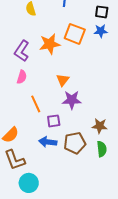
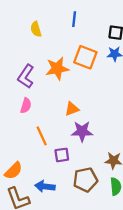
orange triangle: (63, 80) -> (72, 109), turned 32
blue arrow: (48, 142) -> (45, 186), moved

